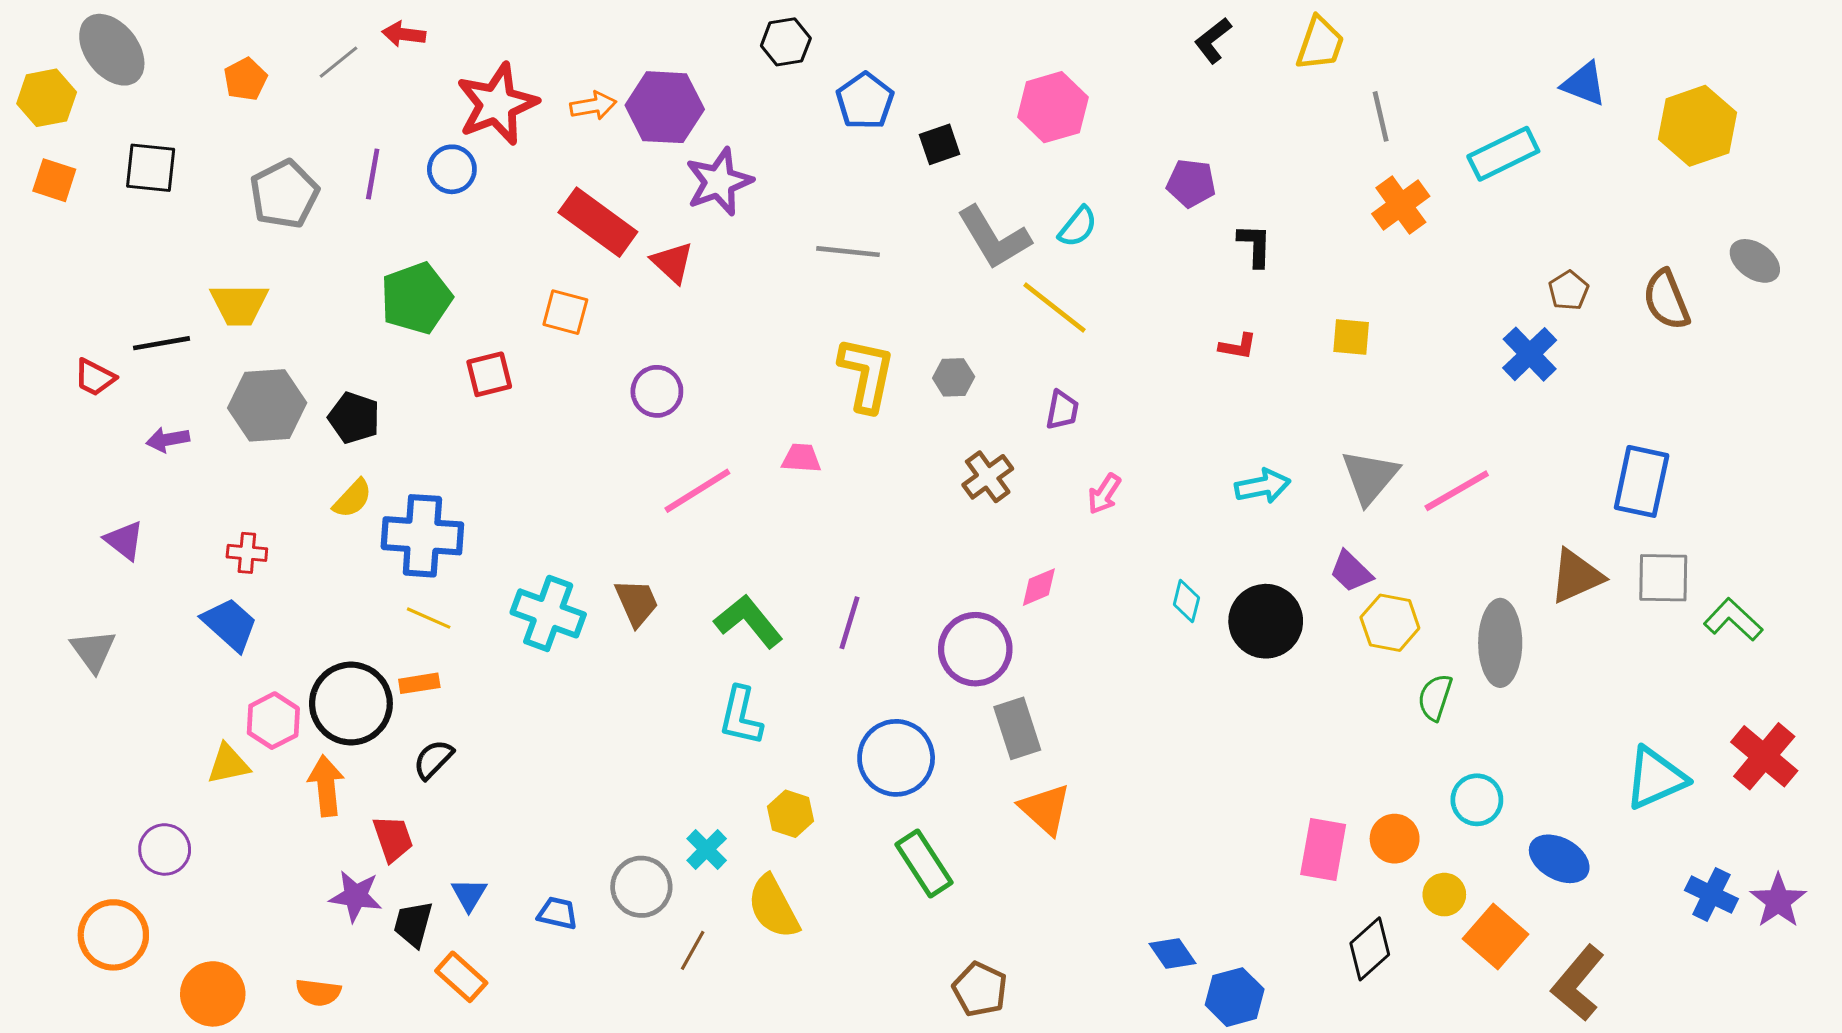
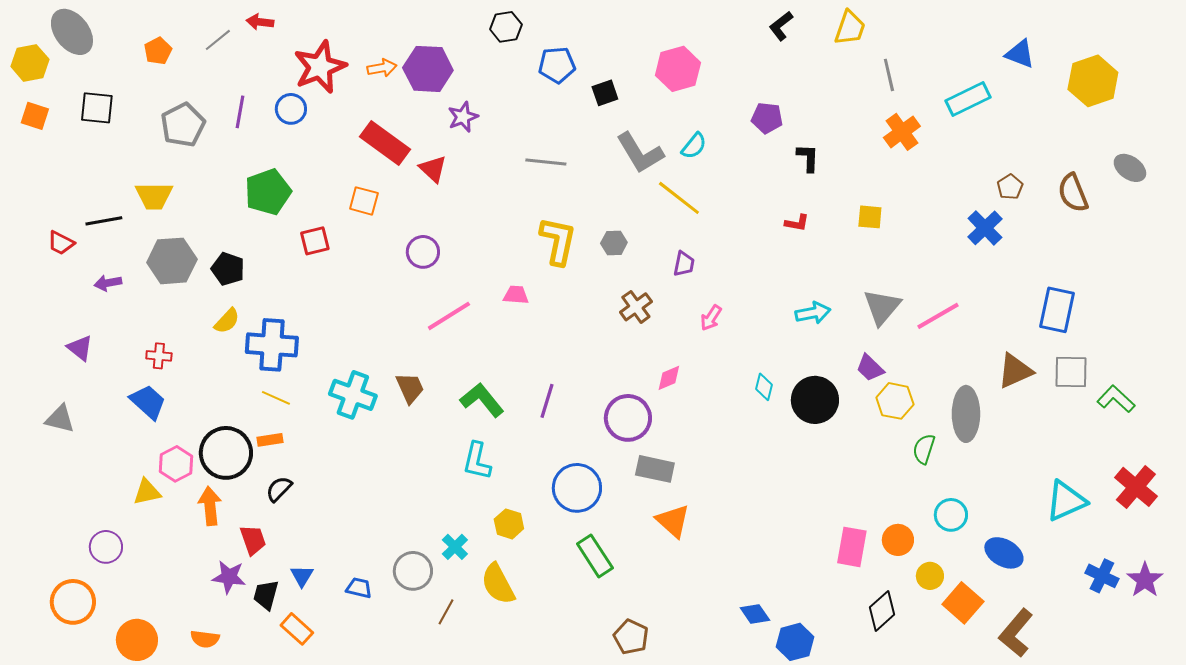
blue pentagon: (865, 101) -> (557, 65), turned 30
purple star: (719, 182) -> (463, 117), size x0.7
gray triangle: (93, 651) -> (60, 419), turned -40
gray rectangle: (1017, 728) -> (655, 469), turned -60

